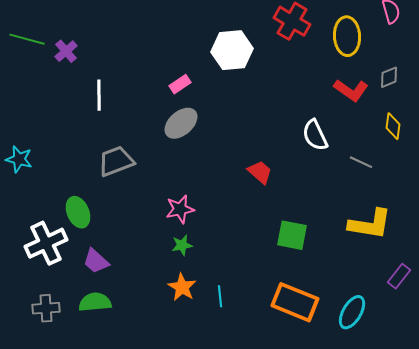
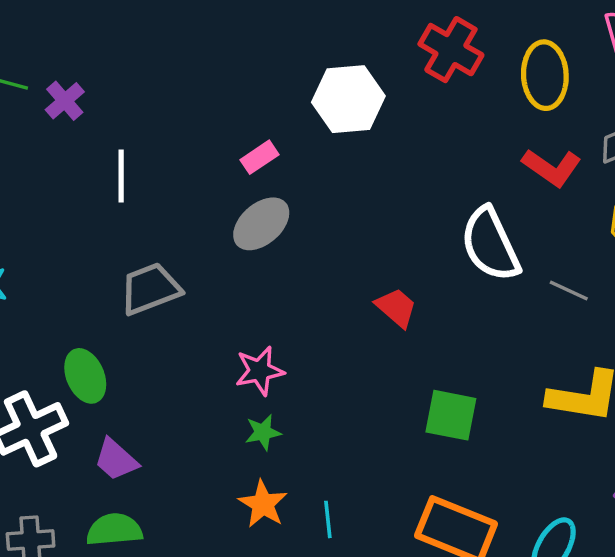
white semicircle: (315, 135) -> (490, 244), size x1.4

